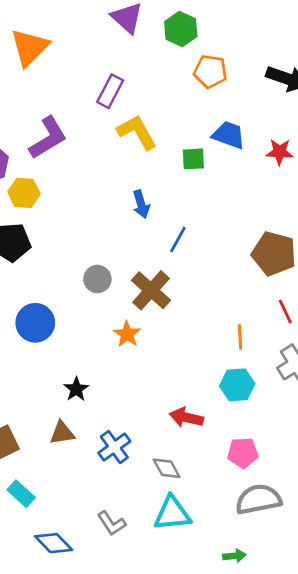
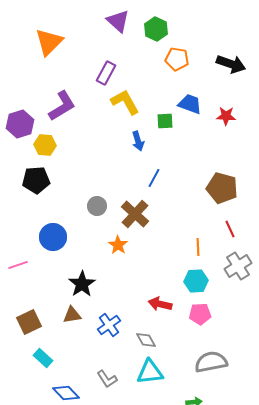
blue arrow: (141, 204) -> (138, 141), moved
black star: (76, 389) -> (82, 284), size x1.5
pink pentagon: (243, 453) -> (200, 314), moved

